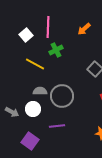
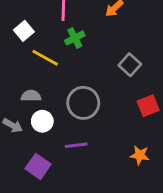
white square: (26, 35) -> (24, 31), moved
gray semicircle: (40, 91) -> (31, 96), moved

